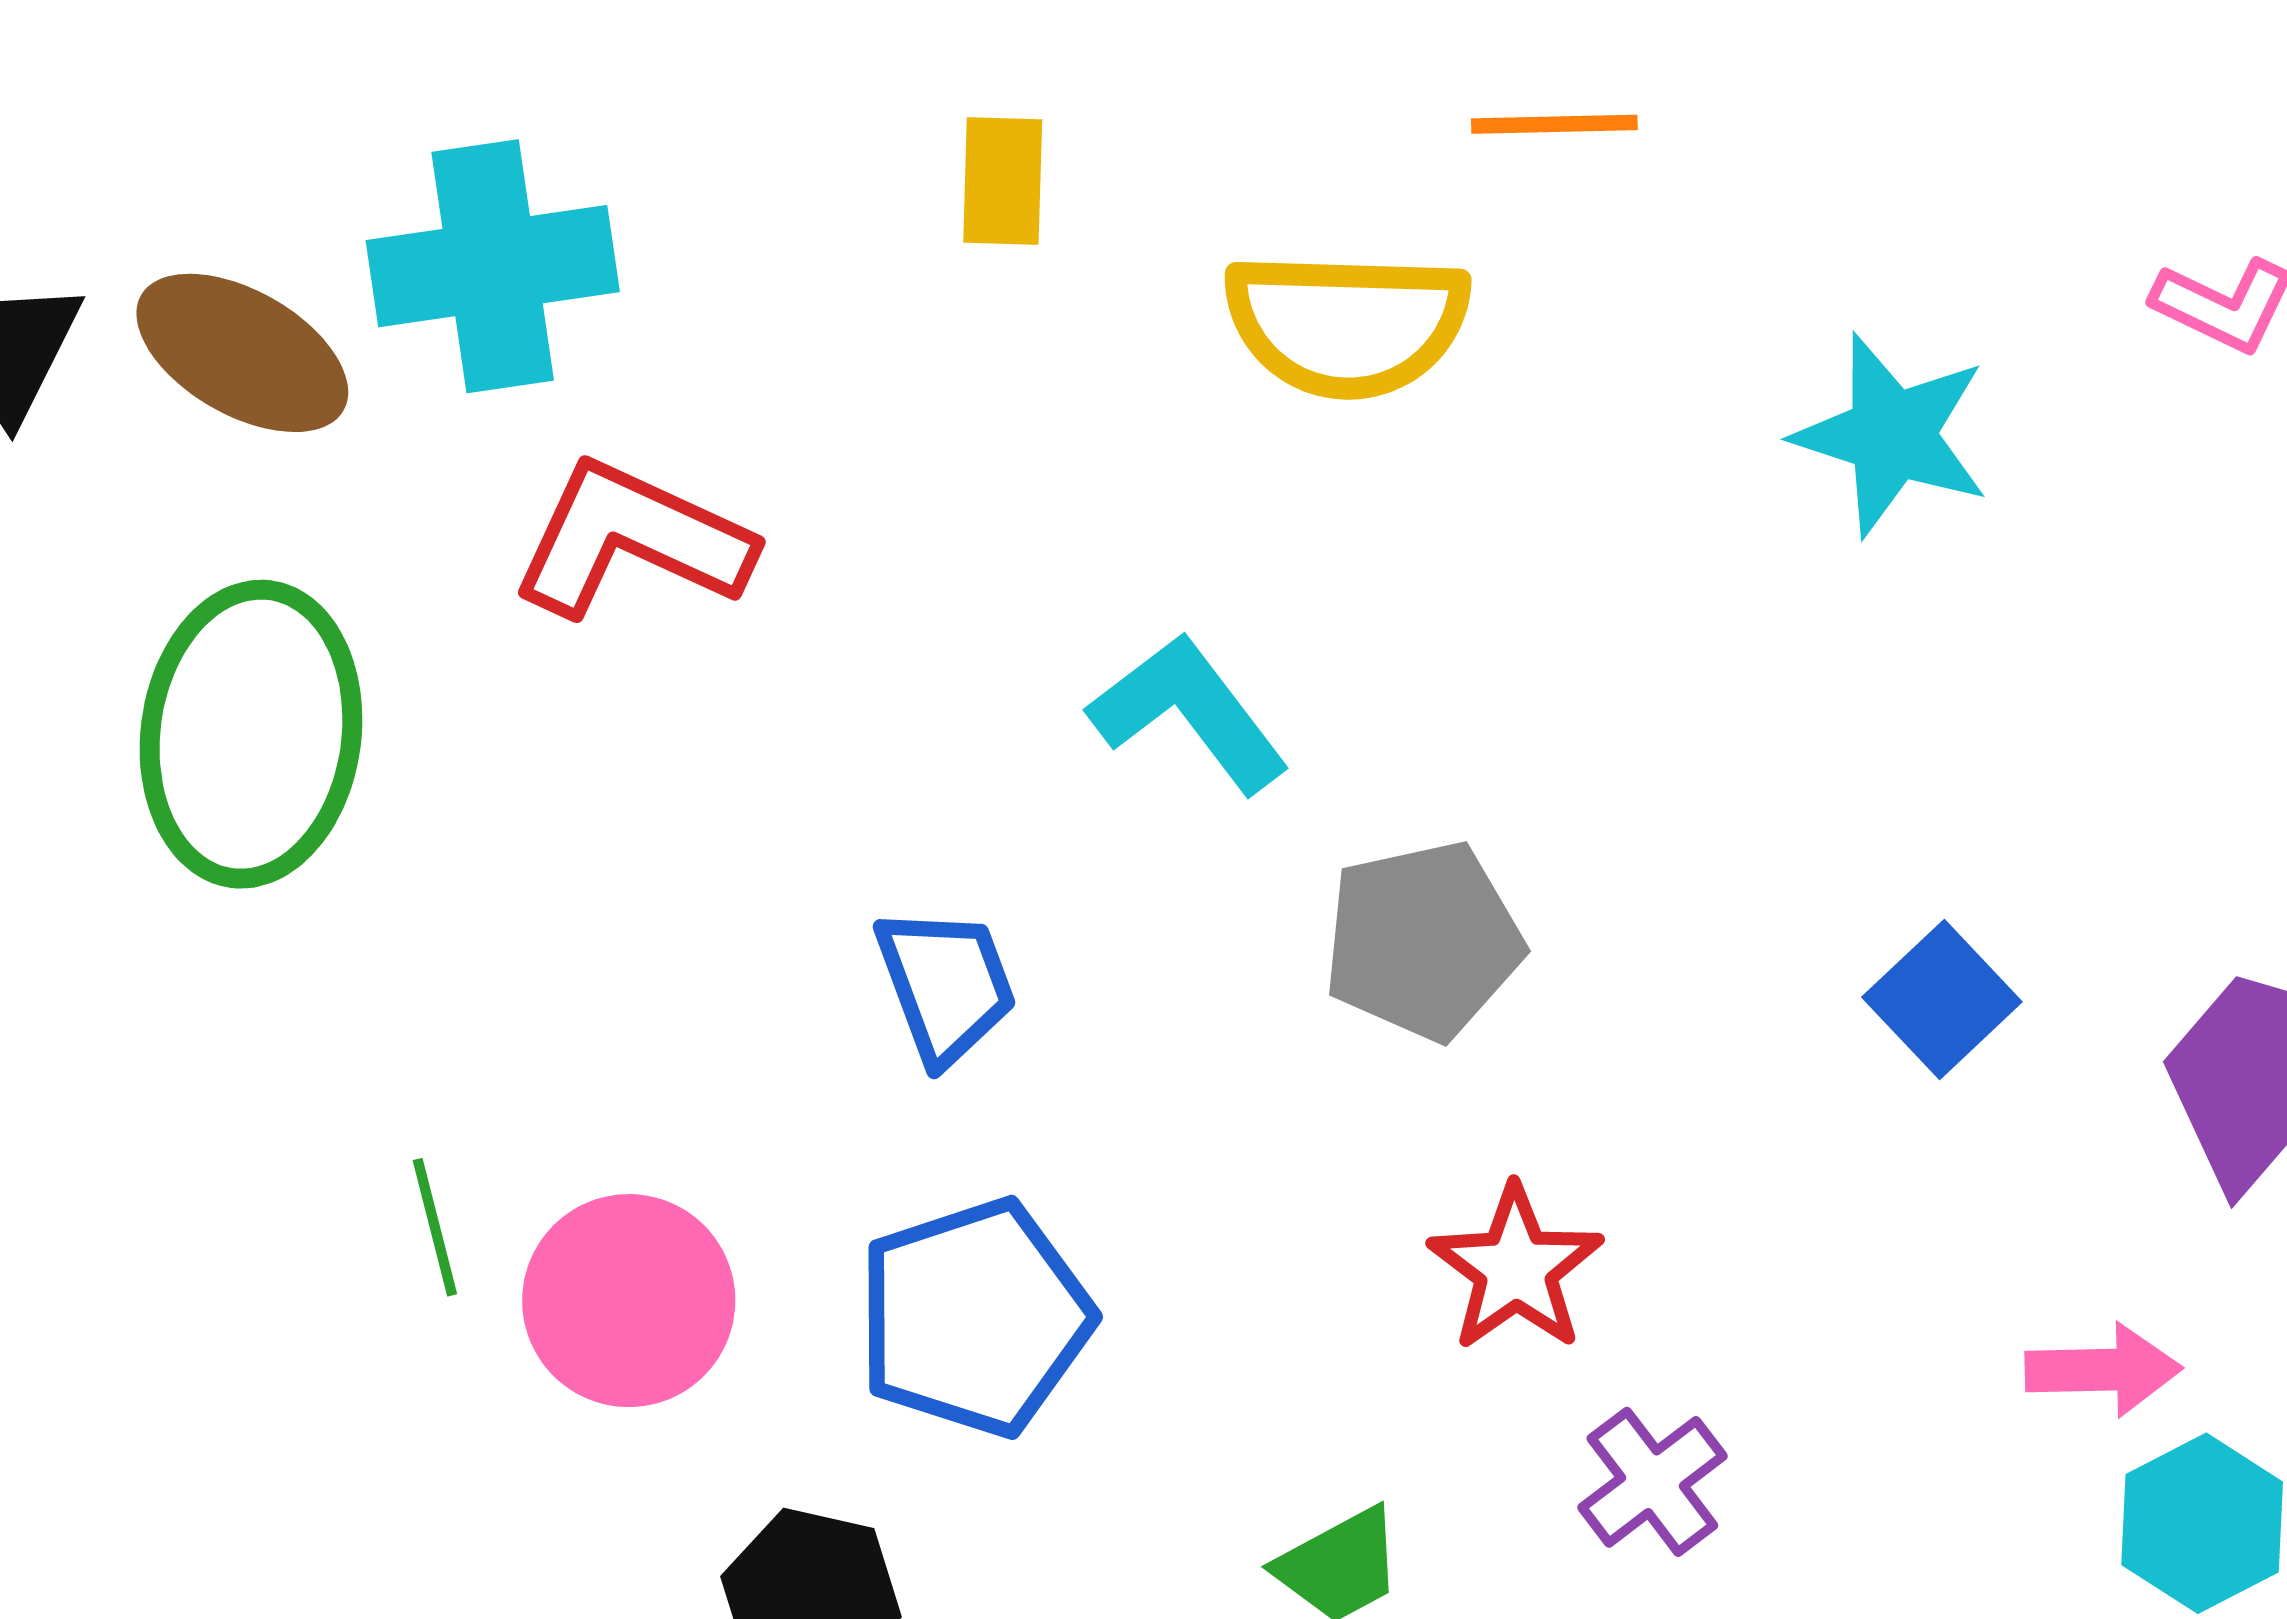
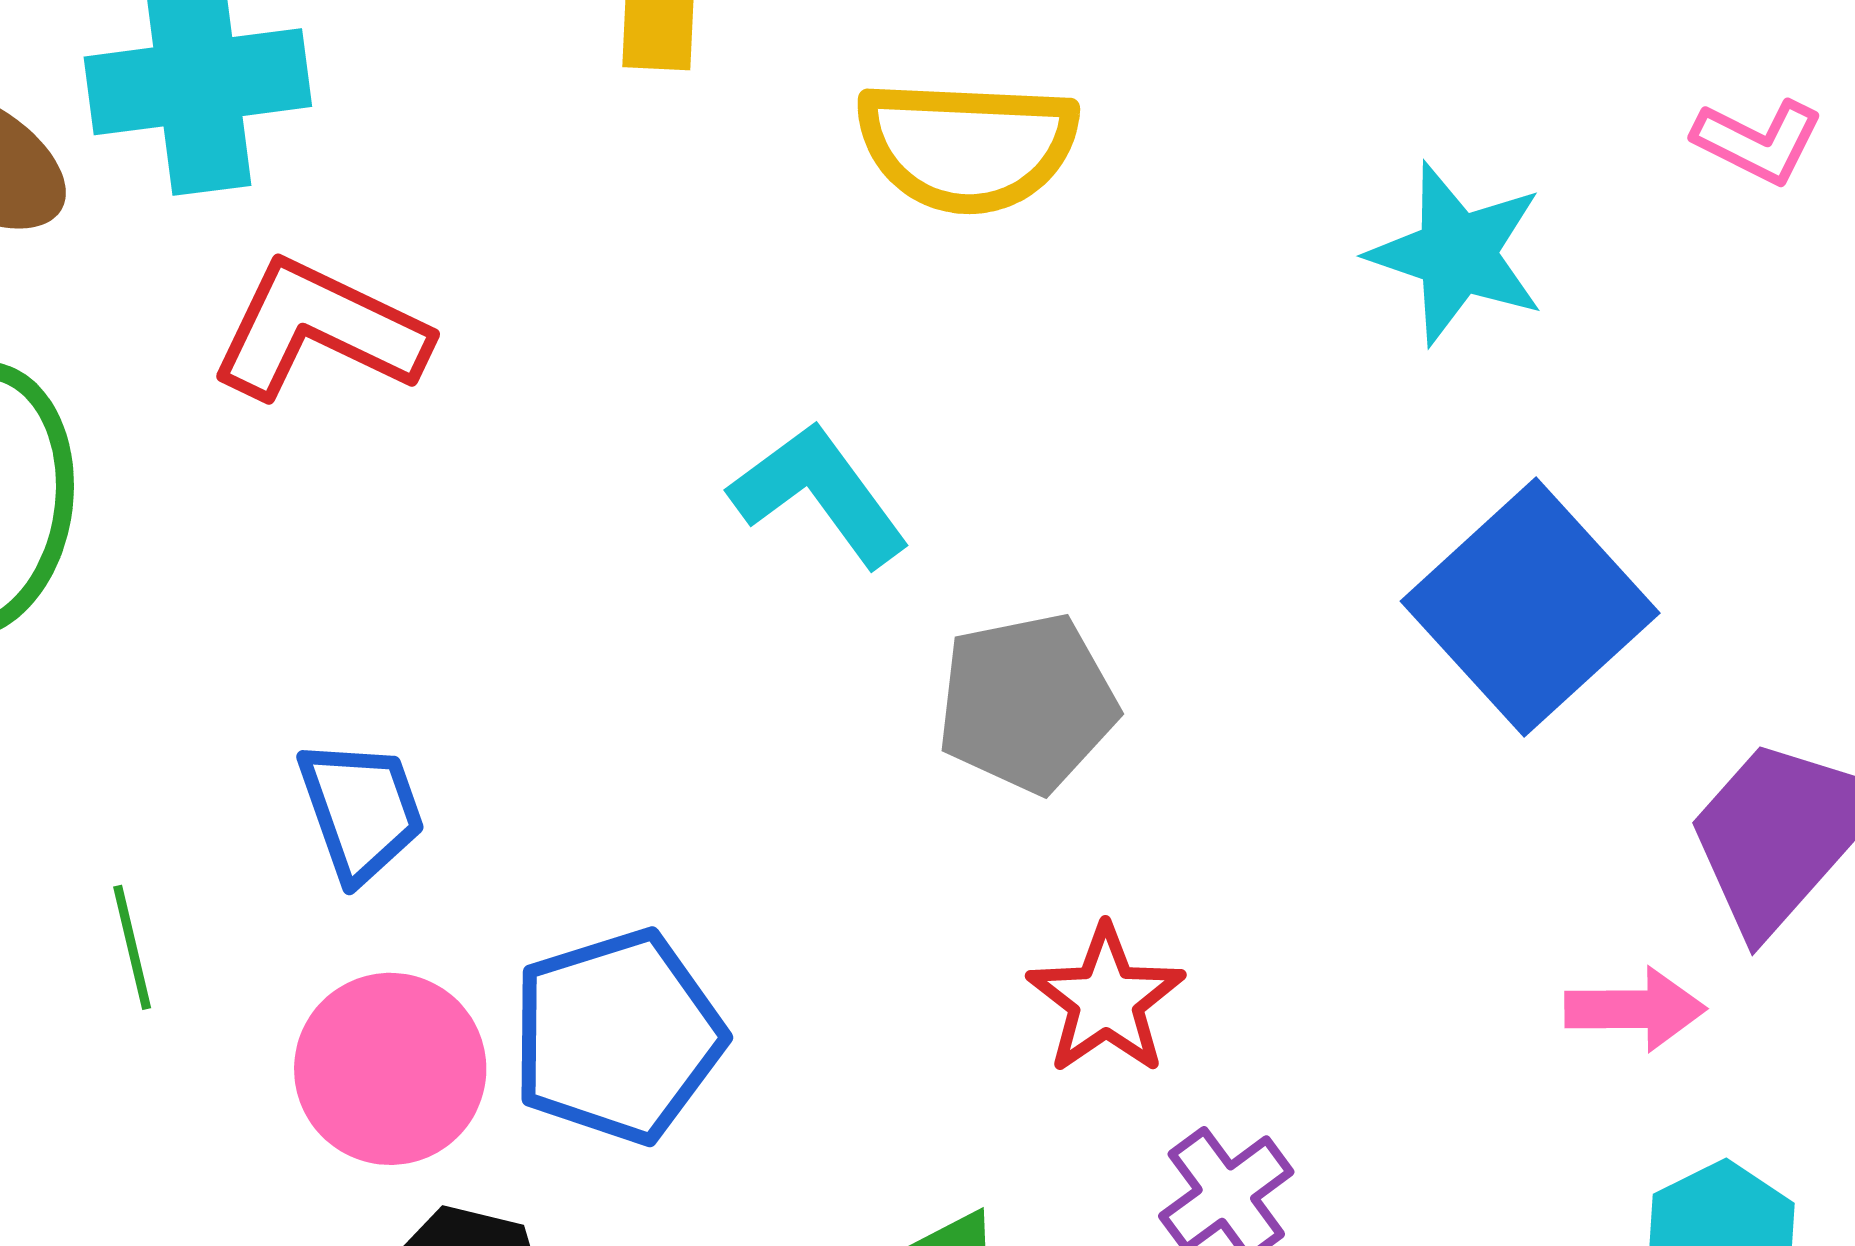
blue trapezoid: (946, 985) -> (361, 810), moved
blue square: (1942, 999) -> (1530, 607), moved, size x1.8
pink circle: (629, 1301) -> (390, 1069), moved
pink arrow: (2103, 1370) -> (1635, 1009), moved

